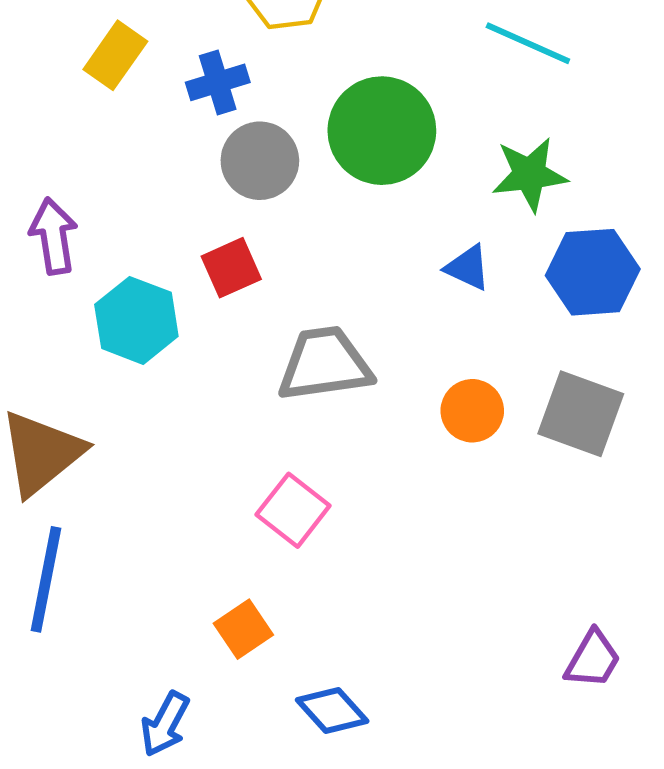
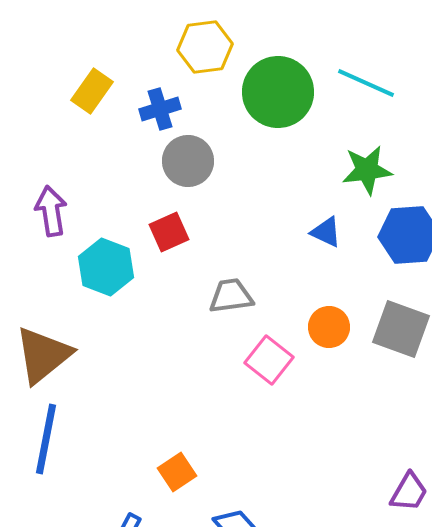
green circle: (382, 131) -> (278, 92), moved
gray trapezoid: (325, 364) -> (231, 296), size x0.7
pink square: (293, 510) -> (269, 360), moved

